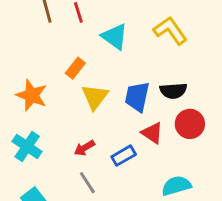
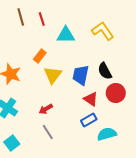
cyan triangle: (115, 37) -> (66, 35), turned -36
black semicircle: (173, 91) -> (105, 71), turned 66
blue rectangle: (124, 156) -> (89, 120), moved

